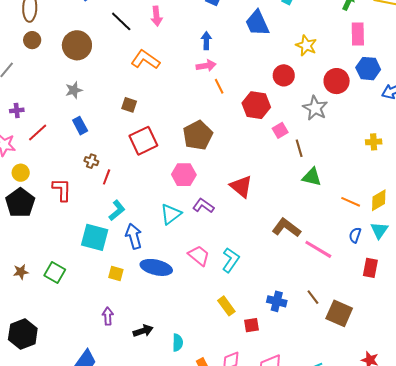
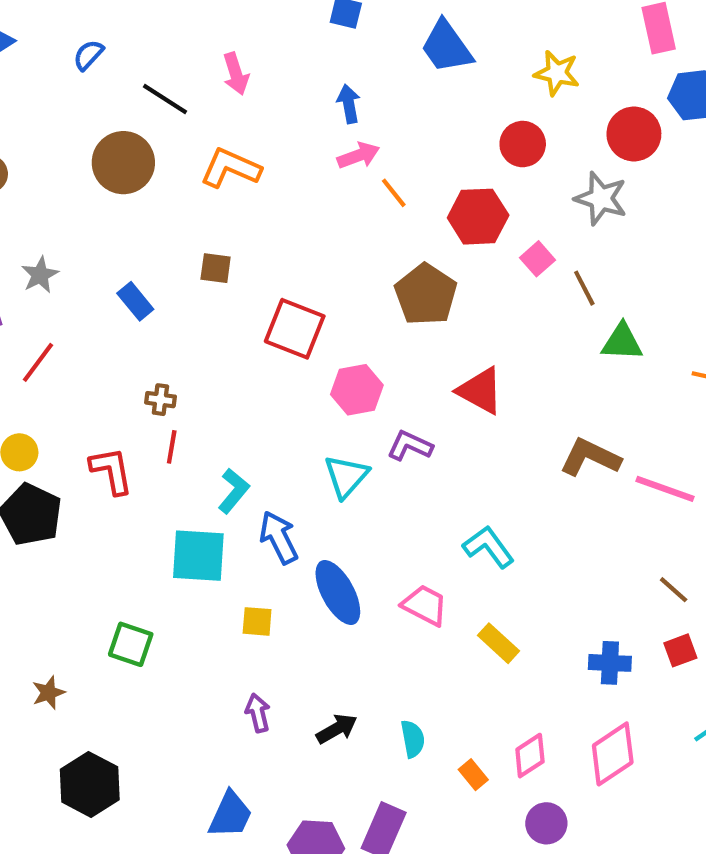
brown circle: (77, 45) -> (123, 163), moved
gray star: (74, 90) -> (40, 275), moved
blue rectangle: (80, 126) -> (135, 301), moved
brown pentagon: (198, 135) -> (426, 294), moved
red square: (143, 141) -> (295, 329), moved, turned -32
red line: (107, 177) -> (172, 447), moved
pink trapezoid: (199, 255) -> (425, 605), moved
cyan L-shape: (231, 260) -> (489, 547), turned -60
blue ellipse: (156, 267) -> (338, 592), turned 60
brown star: (21, 272) -> (48, 693), moved
blue cross: (277, 301) -> (610, 663), moved
red square: (251, 325) -> (680, 650), moved

